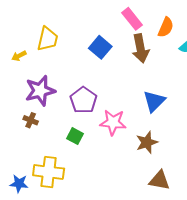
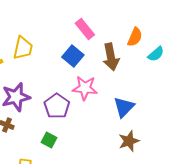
pink rectangle: (132, 19) -> (85, 29), moved
pink star: (113, 122) -> (85, 88), moved
brown star: (147, 142) -> (129, 141), moved

